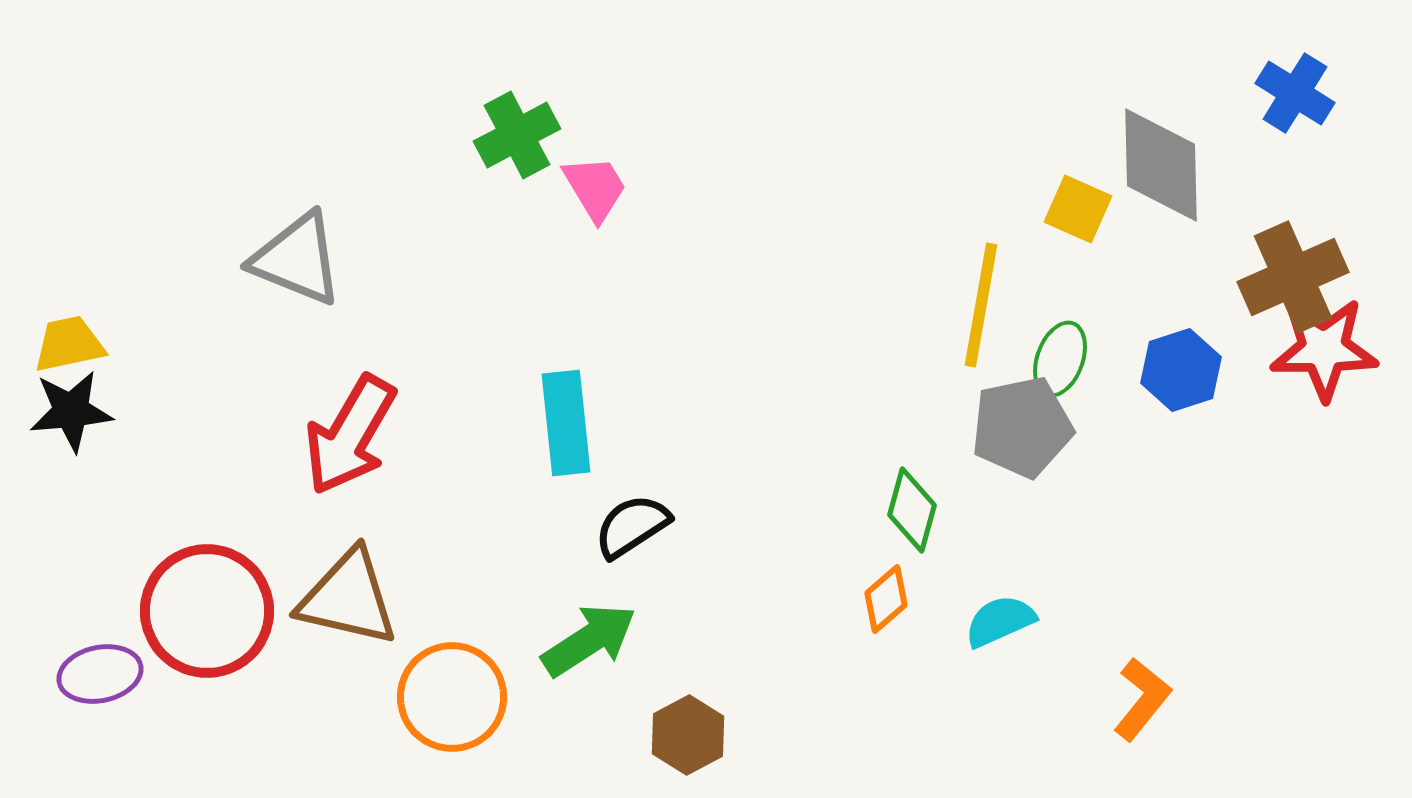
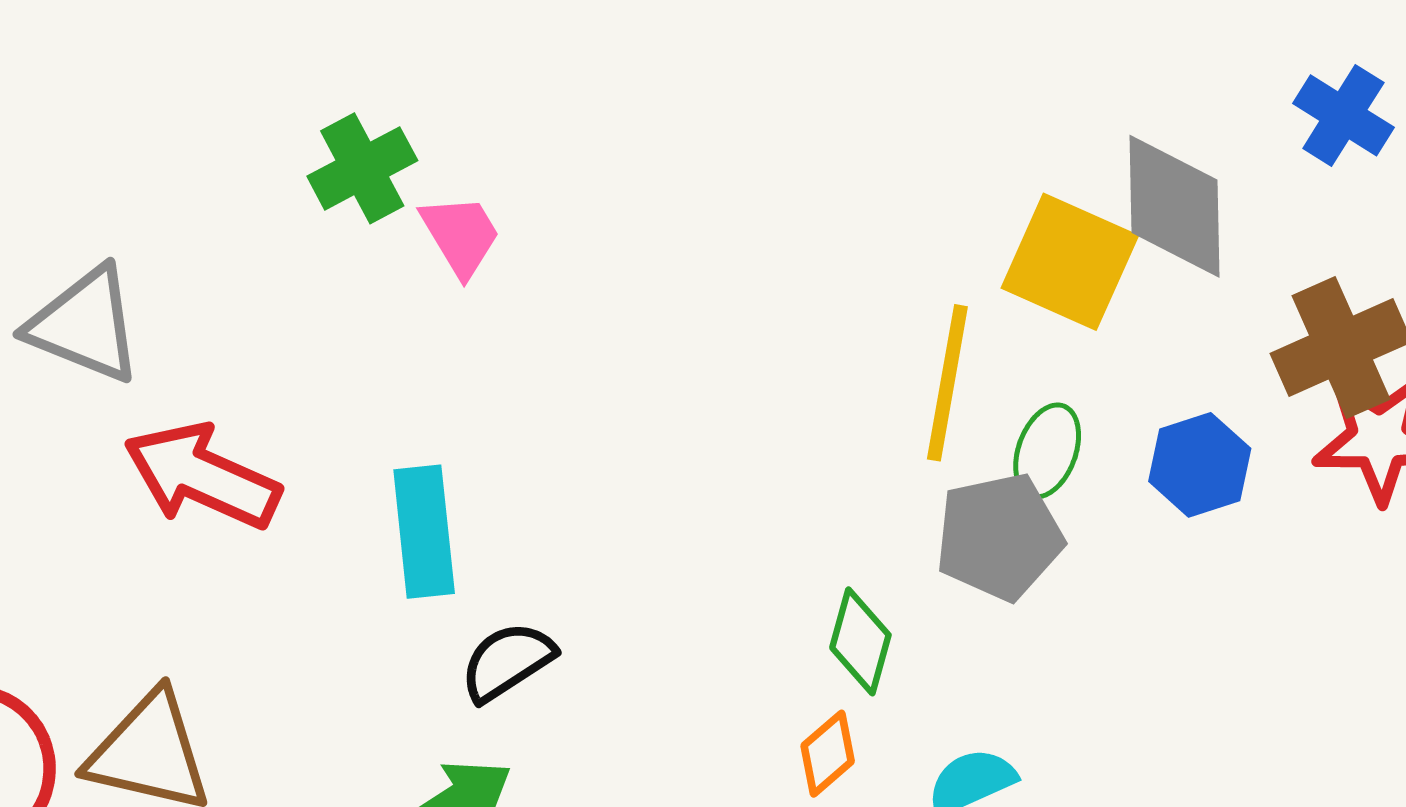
yellow square: (1078, 209) -> (1070, 262), size x1.6
red arrow: (350, 435) -> (202, 476), moved, turned 84

